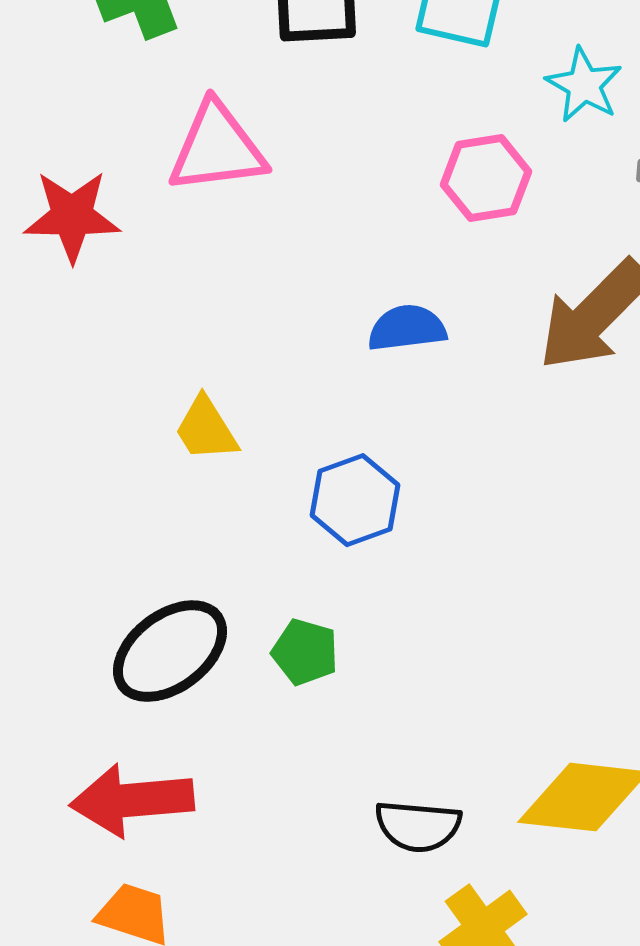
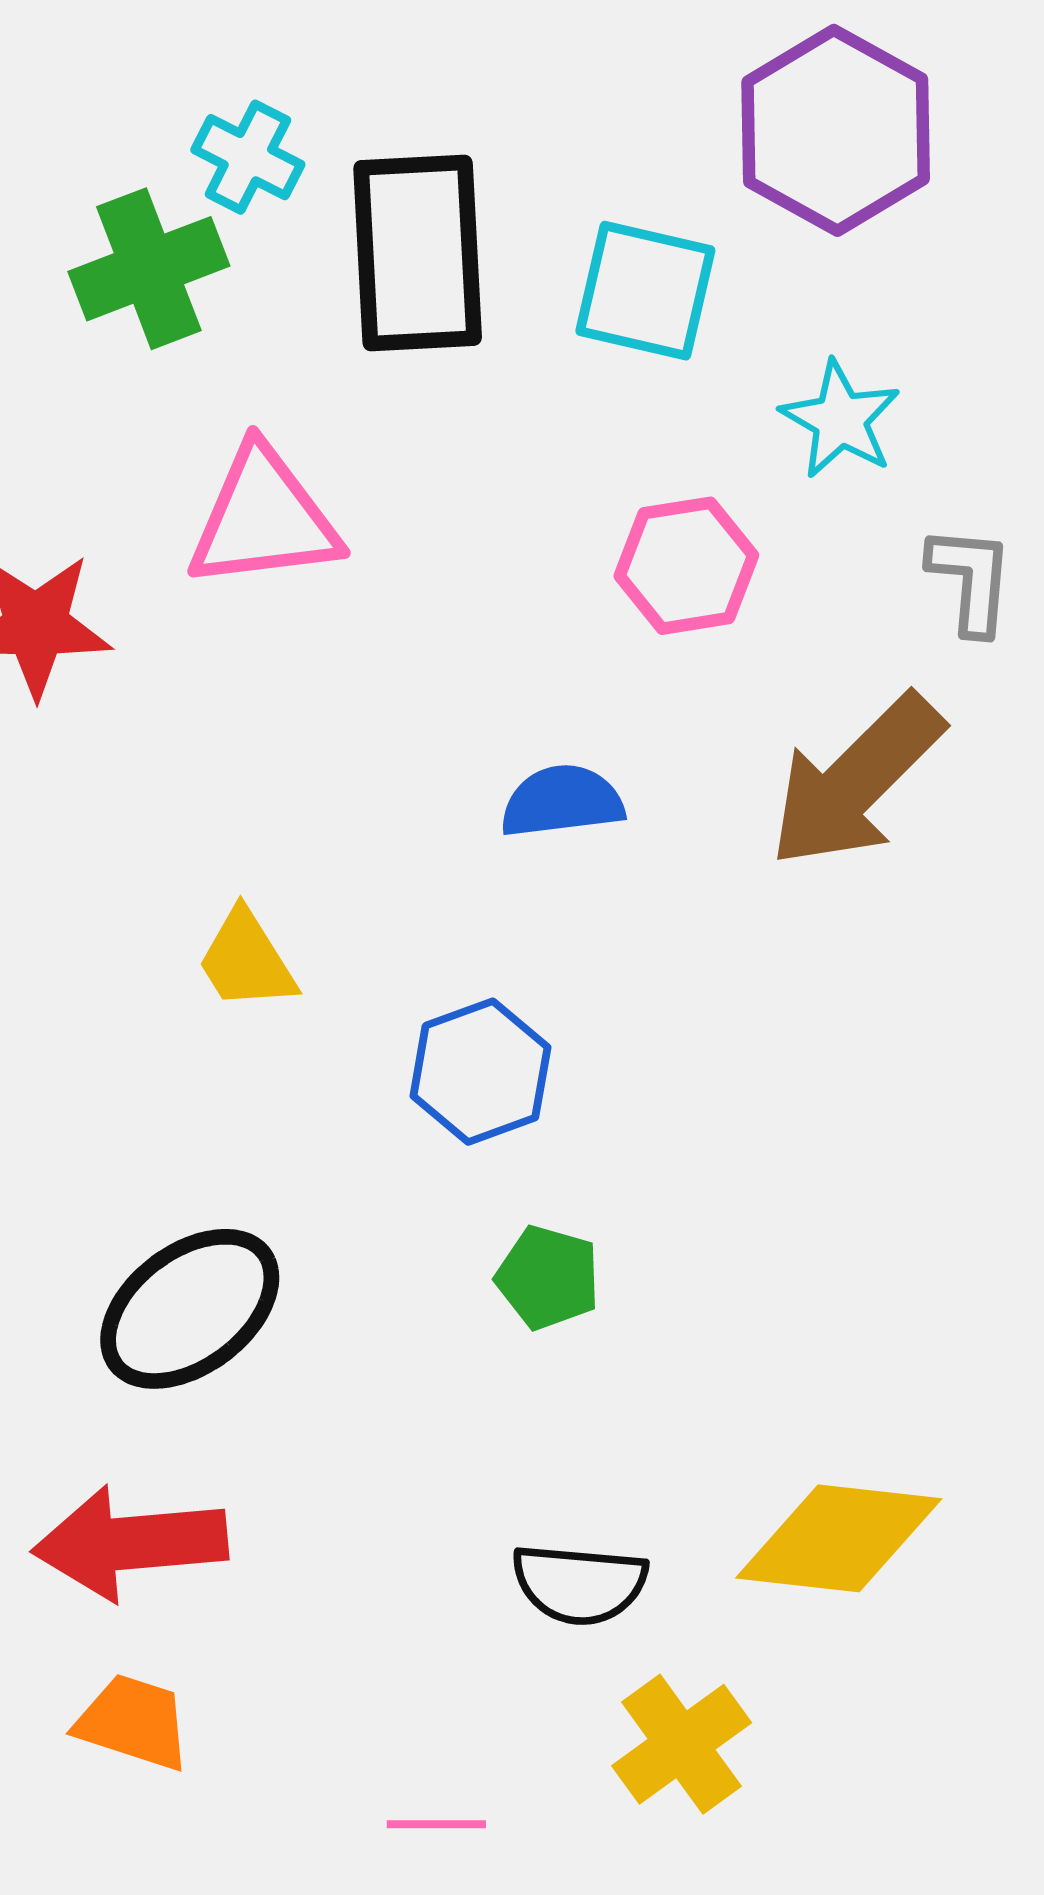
green pentagon: (305, 652) -> (548, 1277), moved

